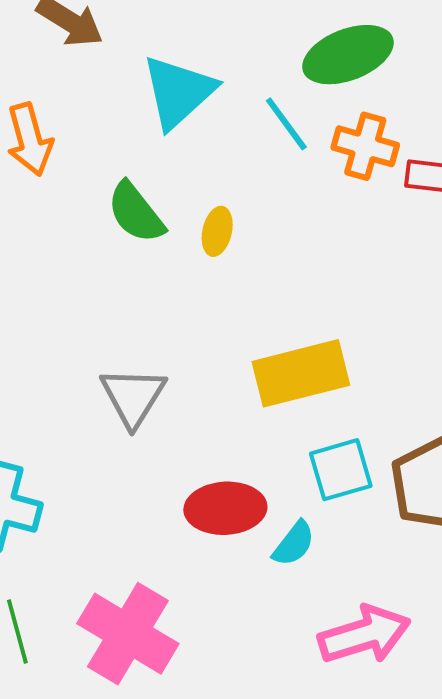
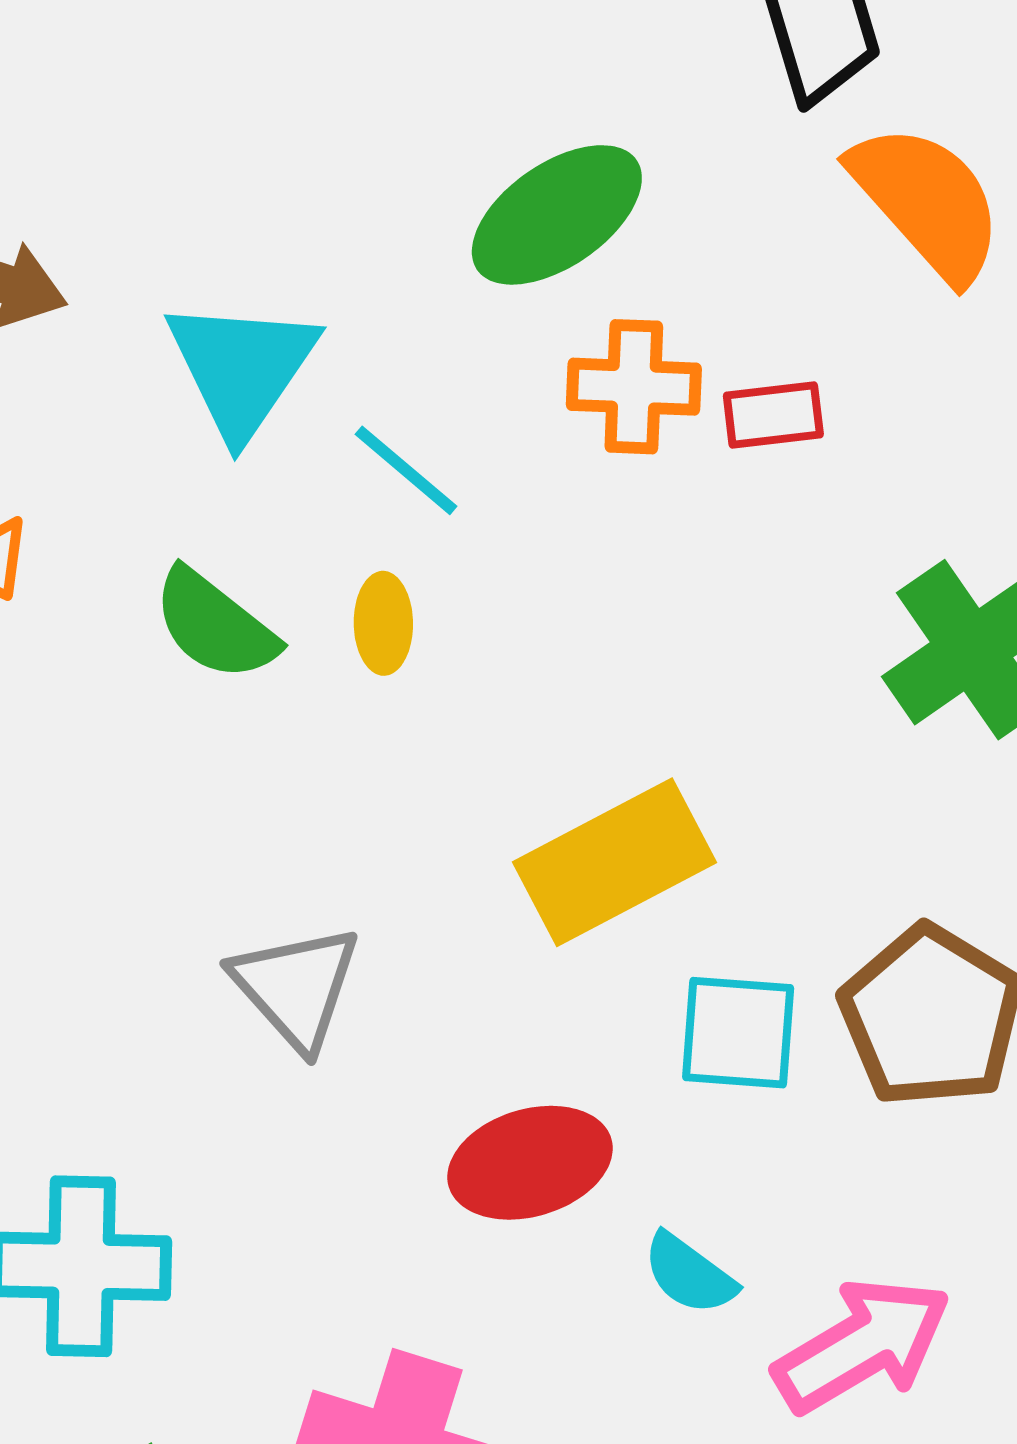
cyan line: (286, 124) -> (406, 470), moved
cyan square: (341, 470) -> (738, 1033), turned 34
cyan semicircle: (294, 544) -> (689, 1274), moved, turned 102

